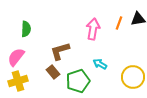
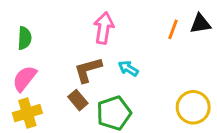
green semicircle: (26, 29) -> (25, 38), moved
pink arrow: (93, 29) -> (104, 28), moved
cyan arrow: (100, 64) -> (128, 68), moved

